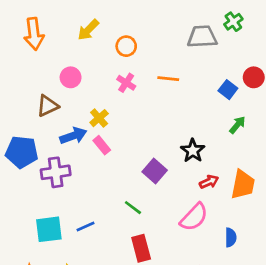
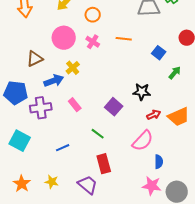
pink circle: (71, 77) -> (64, 38), moved, size x1.5
blue square: (228, 90) -> (159, 53), moved
pink rectangle: (102, 145) -> (75, 105), moved
black star: (193, 151) -> (142, 92), turned -30
orange trapezoid: (243, 185) -> (179, 117), turned 55
cyan square: (49, 229) -> (20, 141), moved, turned 35
blue semicircle: (231, 237) -> (159, 162), moved

